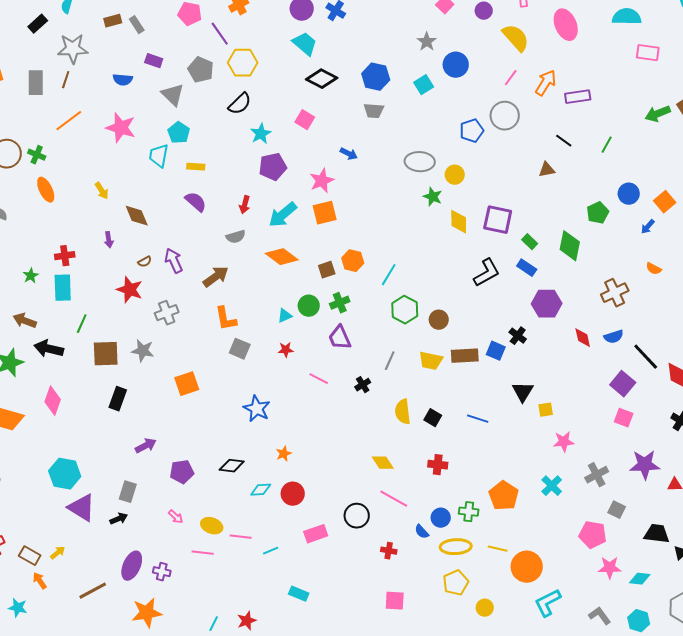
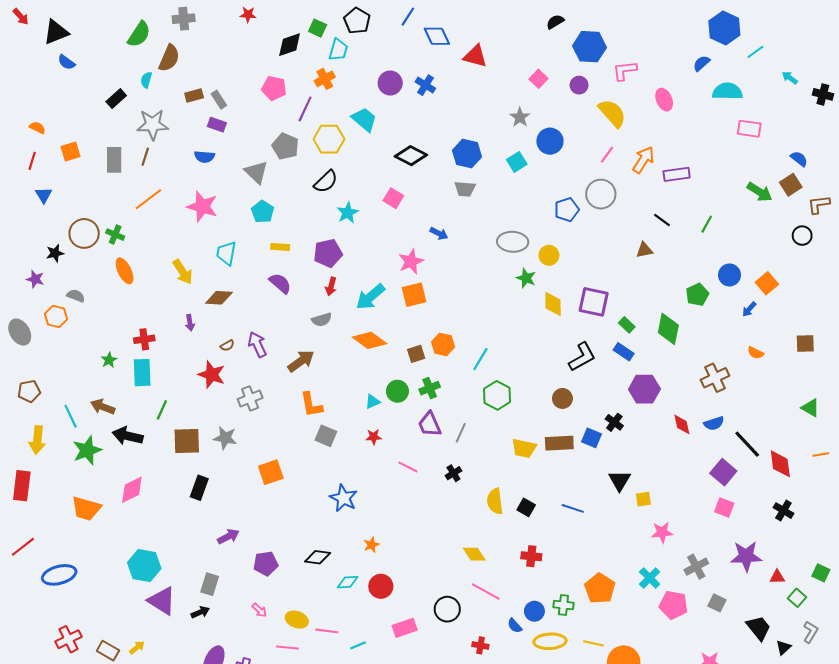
pink ellipse: (566, 25) -> (664, 100), size x0.7
purple line: (220, 34) -> (305, 109), turned 60
cyan trapezoid: (305, 44) -> (364, 119), moved
purple rectangle: (154, 61) -> (217, 125), moved
green arrow: (658, 114) -> (760, 192), turned -125
cyan trapezoid: (159, 156) -> (226, 253), moved
purple pentagon: (273, 167) -> (328, 253), moved
yellow arrow: (102, 191) -> (183, 272), size x1.4
brown diamond: (137, 216) -> (219, 298), turned -64
brown circle: (439, 320) -> (562, 398), moved
gray line: (390, 361) -> (461, 433), moved
pink diamond: (53, 401) -> (132, 490), turned 44
black trapezoid: (657, 534) -> (759, 628), turned 44
pink pentagon: (593, 535) -> (673, 605), moved

